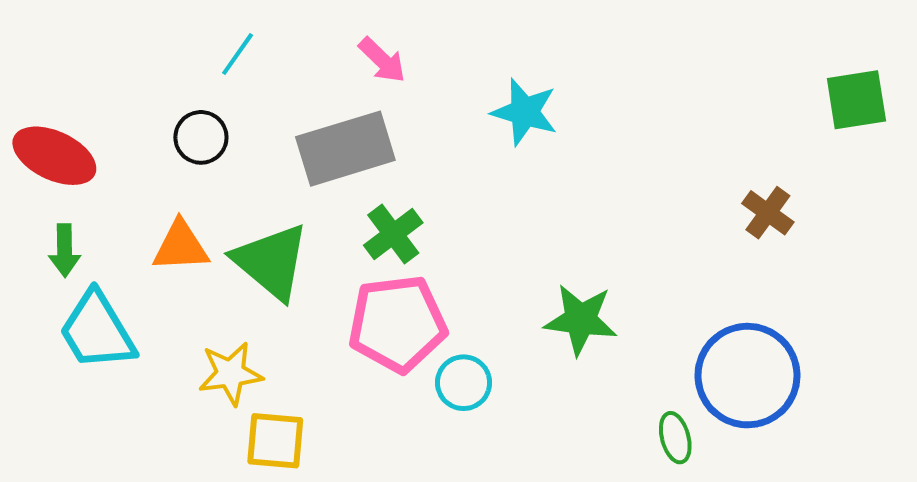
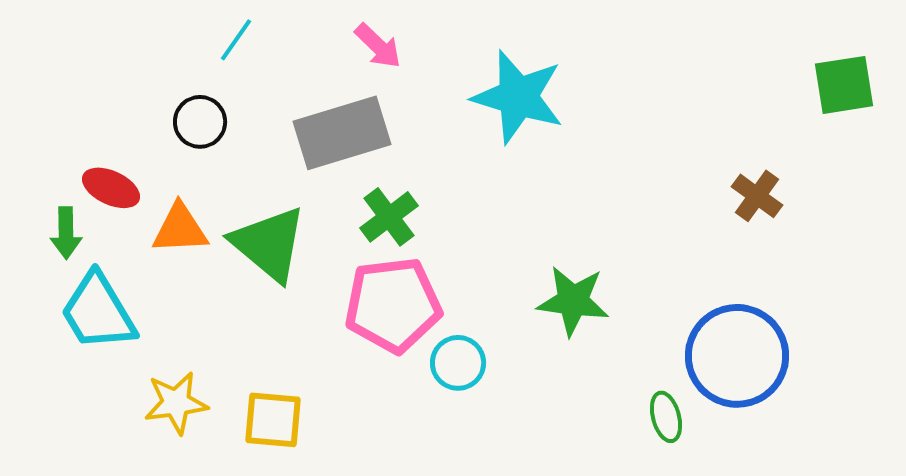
cyan star: (525, 112) -> (518, 97), size x1.4
red ellipse: (54, 156) -> (111, 188), moved, size x0.7
yellow star: (230, 374) -> (176, 403), moved

